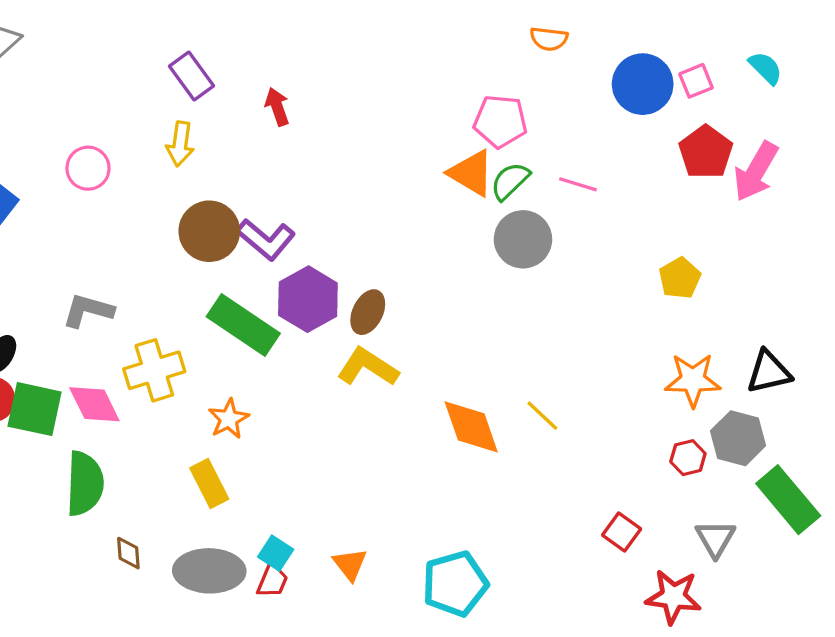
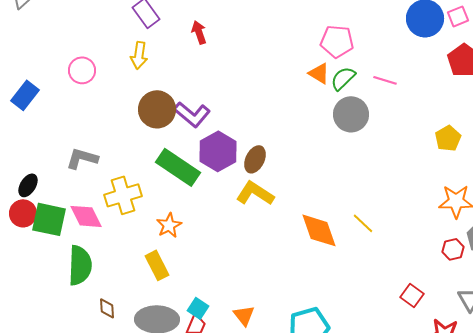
orange triangle: (471, 173) -> (319, 73), size x0.7

